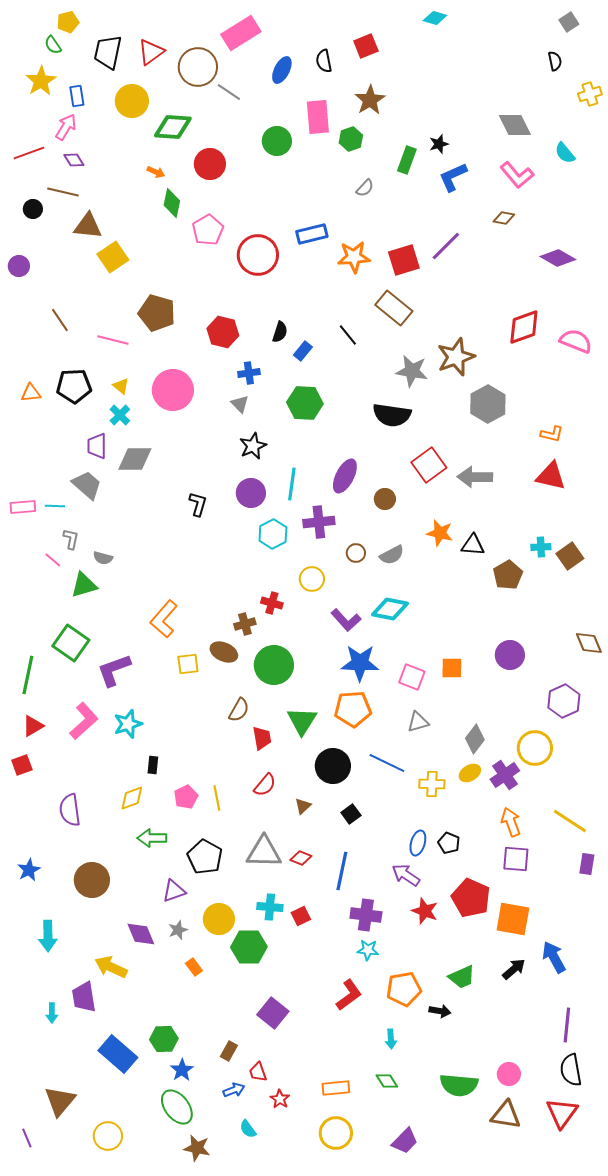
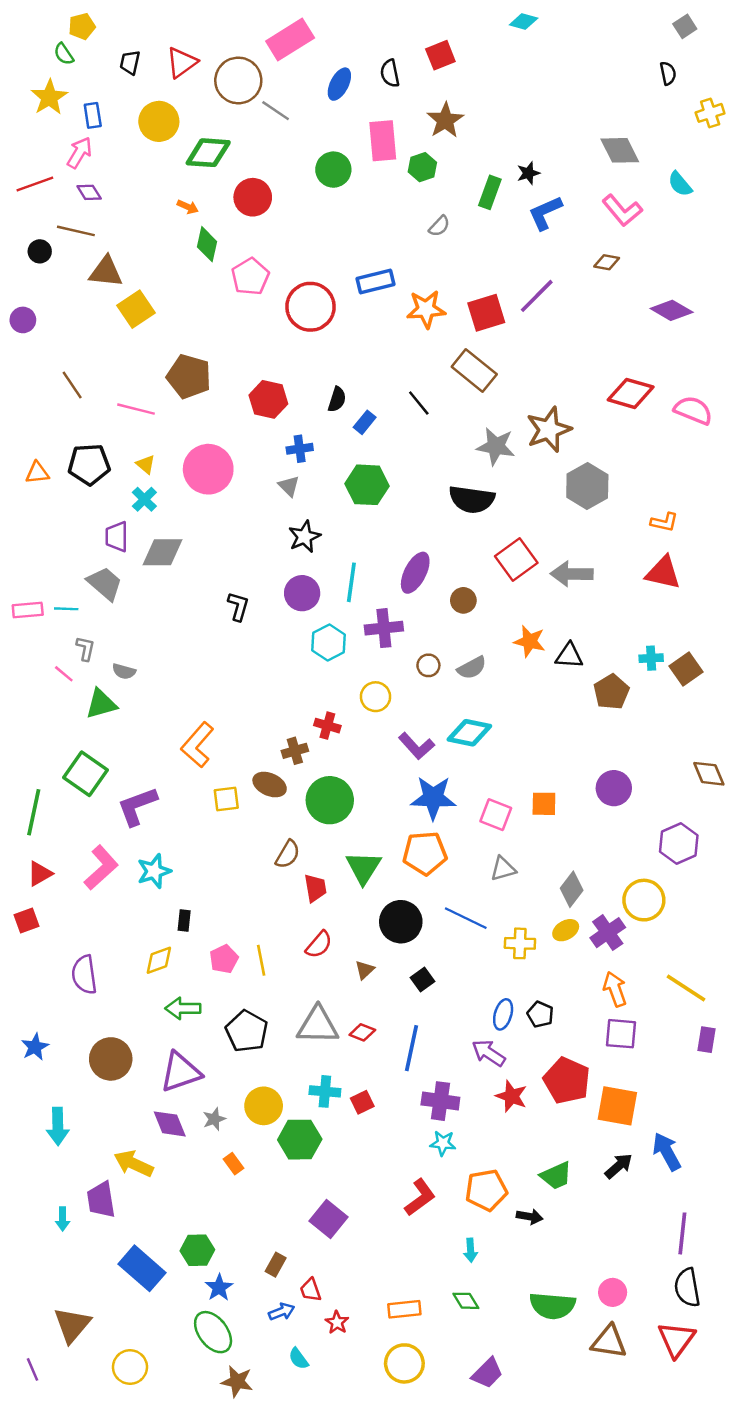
black trapezoid: (108, 52) -> (130, 62), size x0.6
red diamond: (524, 327) -> (631, 393), turned 36
purple triangle: (174, 891) -> (181, 1072), moved, size x1.5

